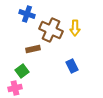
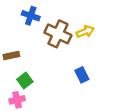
yellow arrow: (75, 28) -> (85, 32), turned -112
brown rectangle: (33, 49) -> (11, 56), moved

